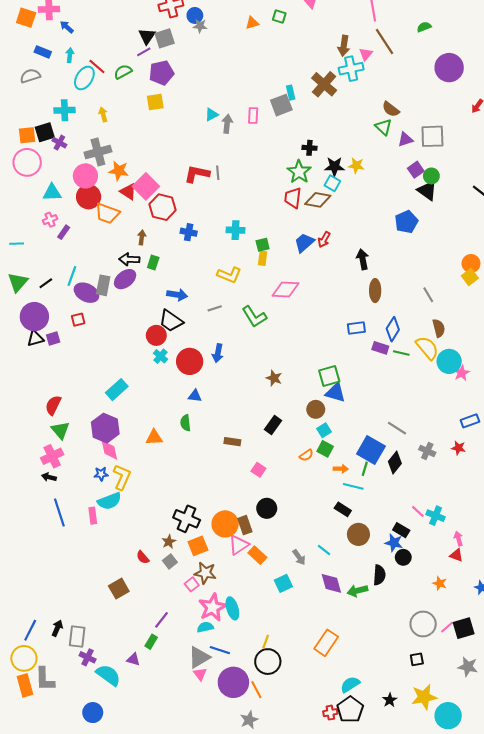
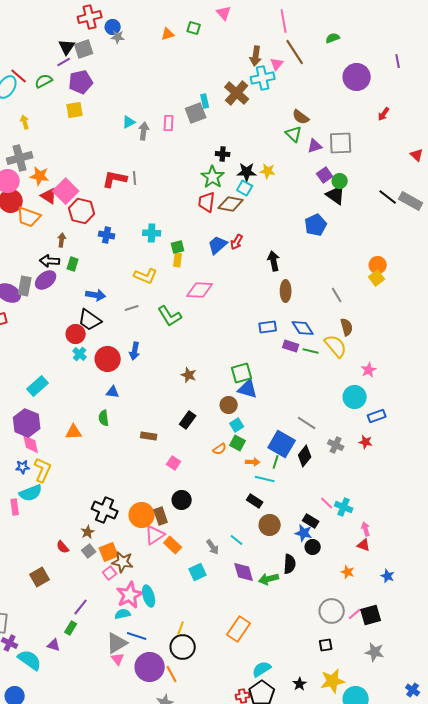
blue diamond: (393, 329) -> (303, 328), turned -65
cyan circle: (449, 361) -> (355, 397), moved
orange square: (198, 546) -> (109, 552), moved

